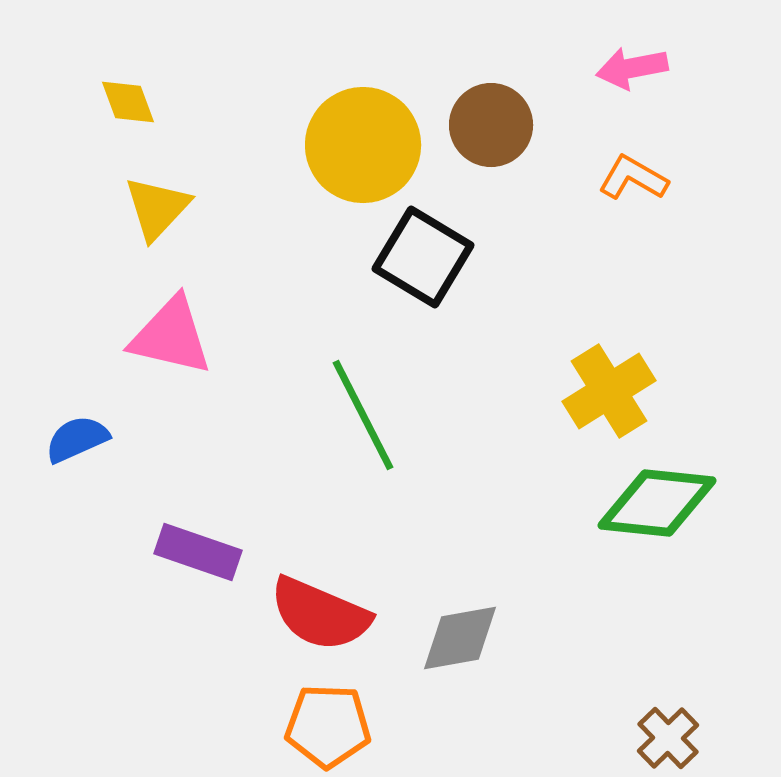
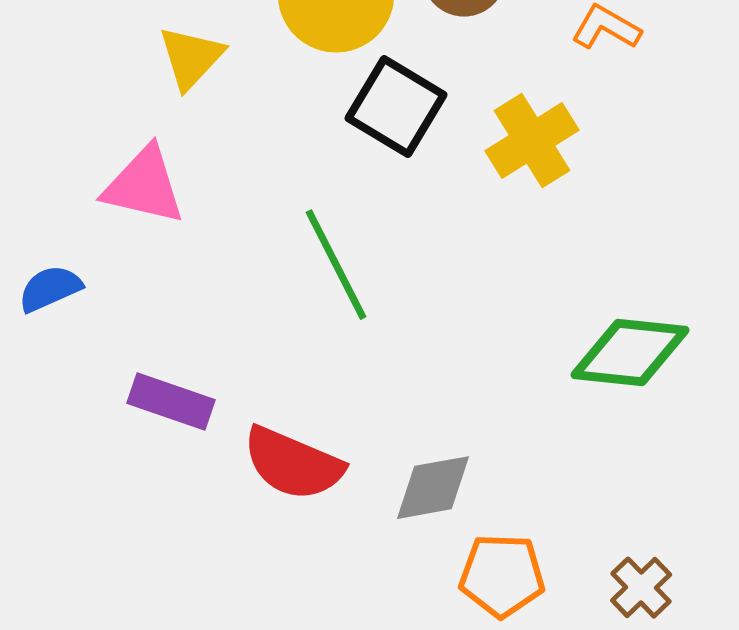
yellow triangle: (157, 208) -> (191, 58), moved
yellow cross: (609, 391) -> (532, 141), moved
orange pentagon: (328, 726) -> (502, 576), moved

